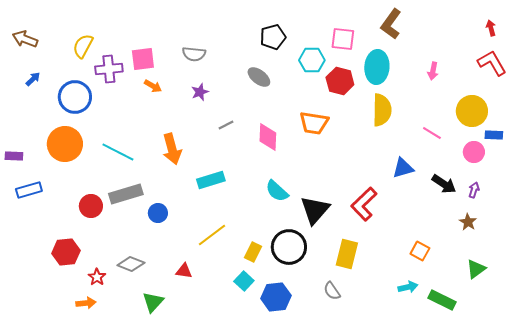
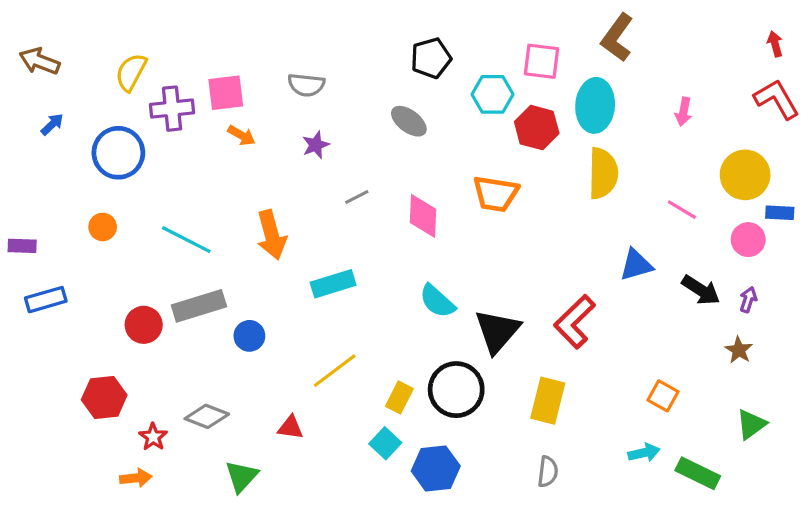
orange circle: (65, 144) -> (103, 227), size x0.5
gray semicircle: (332, 291) -> (548, 472), moved, turned -138

